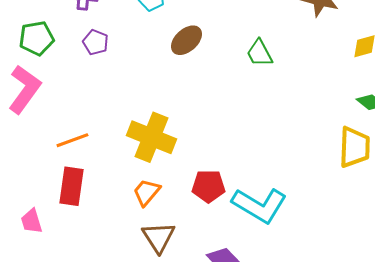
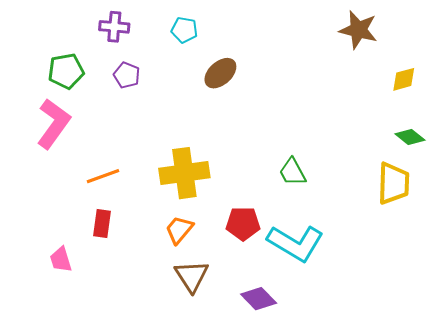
green trapezoid: (259, 53) -> (293, 172), moved
yellow cross: (151, 137) -> (184, 173), turned -30
red rectangle: (71, 186) -> (102, 224), size x0.7

